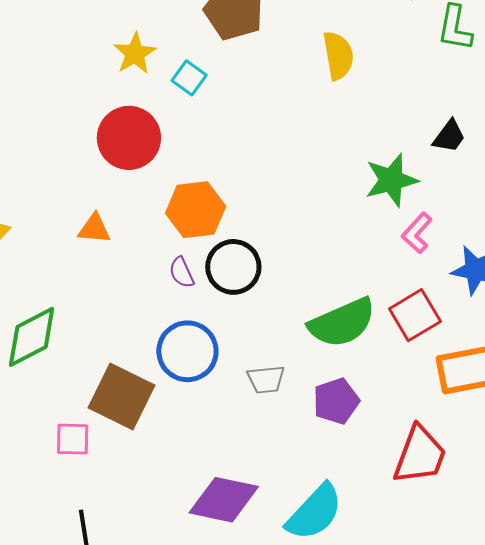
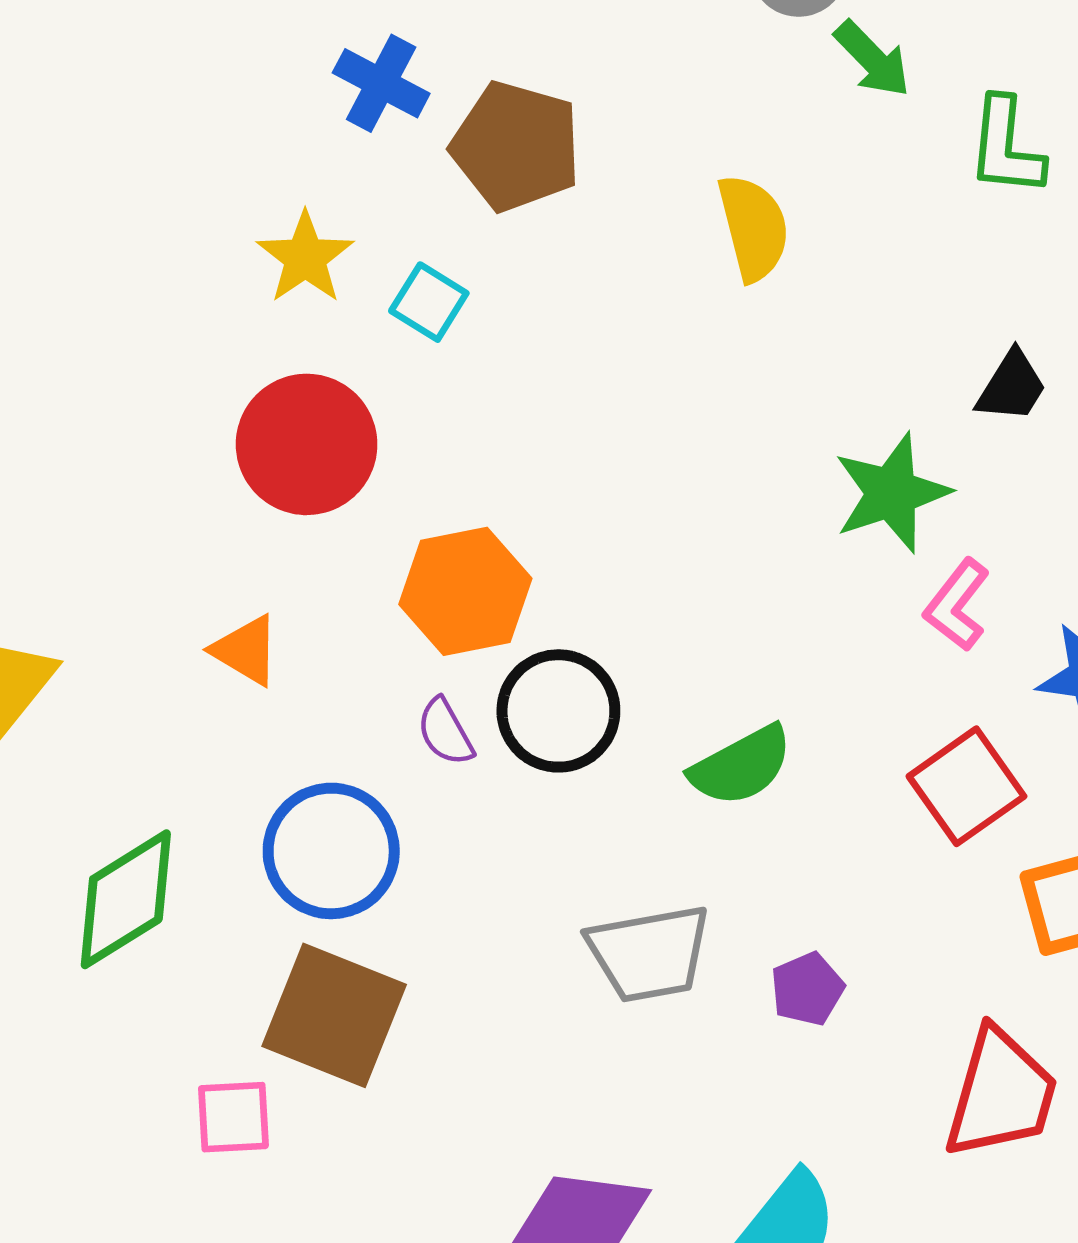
orange triangle: (94, 229) -> (246, 650), turned 30
green semicircle: (342, 323) -> (741, 766), moved, size x0.7
blue circle: (187, 351) -> (331, 851), moved
gray trapezoid: (266, 379) -> (649, 953), size x1.5
purple pentagon: (336, 401) -> (807, 989), size x0.7

